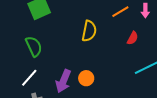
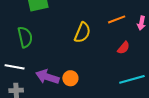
white line: (29, 78) -> (15, 67), turned 48
purple arrow: (63, 81) -> (47, 77), turned 75

